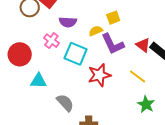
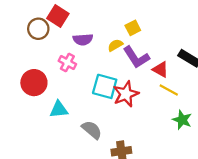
red triangle: (143, 45) -> (161, 69), moved
cyan square: (76, 54) -> (105, 86), moved

